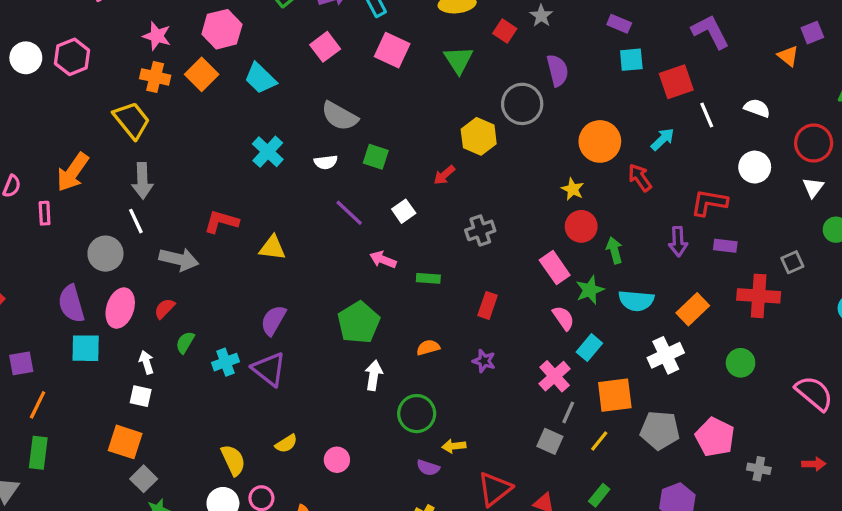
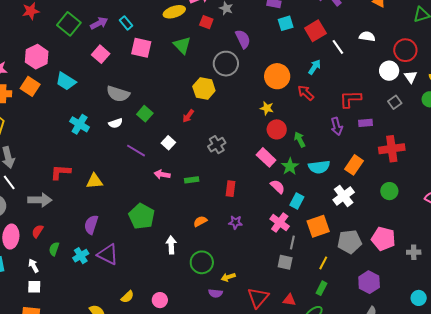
green square: (376, 157) -> (145, 114), turned 35
white circle: (755, 167) -> (389, 71), moved
gray square: (792, 262) -> (395, 102), moved
purple semicircle: (273, 320) -> (91, 225), moved
green pentagon: (359, 323) -> (142, 216), moved
yellow line: (599, 441) -> (323, 263), moved

